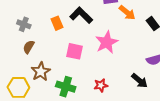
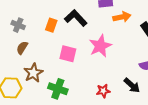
orange arrow: (127, 13) -> (122, 17), turned -54
orange rectangle: (57, 23) -> (51, 25), turned 40
red star: (101, 85) -> (103, 91), moved

